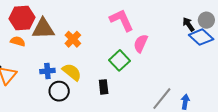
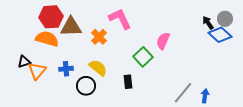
pink L-shape: (122, 20) -> (120, 19), moved
orange semicircle: (18, 41) -> (47, 39), size x1.6
blue cross: (47, 71) -> (66, 69), moved

